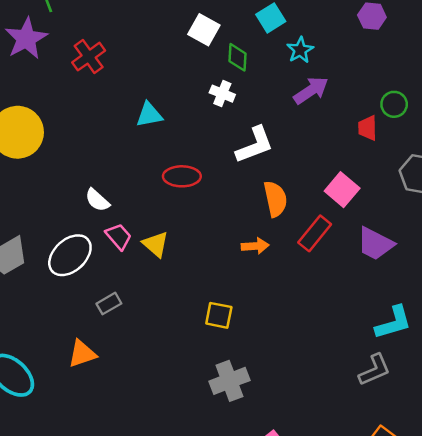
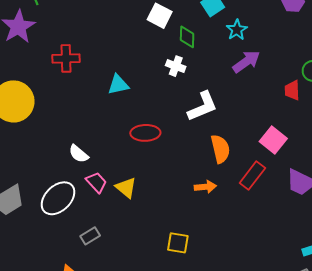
red cross: (89, 57) -> (66, 58), moved, turned 36

